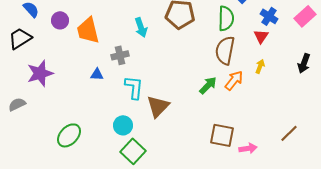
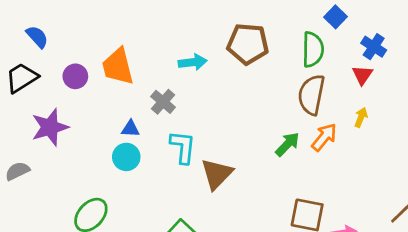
purple circle: (60, 20) -> (75, 76), moved
cyan arrow: (141, 27) -> (193, 62), turned -78
gray cross: (120, 55) -> (163, 102), turned -36
cyan circle: (123, 125) -> (126, 157), moved

